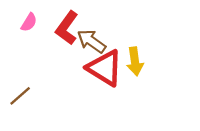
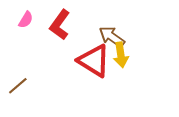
brown arrow: (91, 41) -> (112, 37), moved

